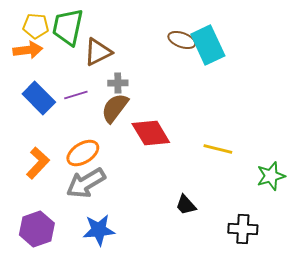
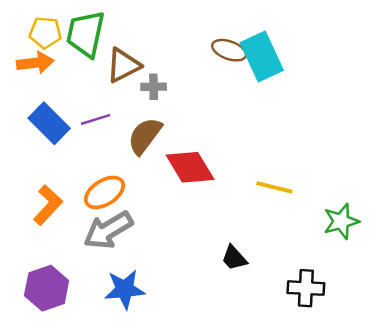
gray cross: (118, 83) -> (154, 87), moved

